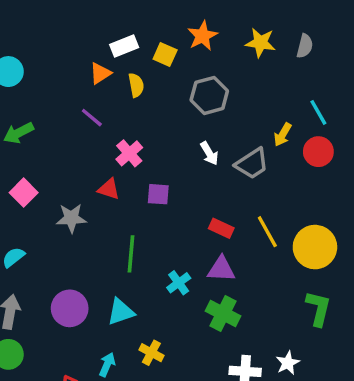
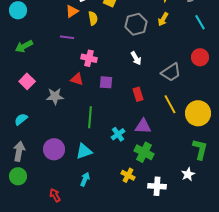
cyan line: (318, 112) -> (200, 22), moved
purple line: (92, 118) -> (67, 37), turned -32
yellow arrow: (283, 135) -> (163, 19), moved
pink cross: (129, 153) -> (89, 58), turned -35
gray trapezoid: (252, 164) -> (171, 72), moved
red rectangle: (221, 228) -> (138, 94), moved, turned 48
yellow cross: (151, 353) -> (128, 175), moved
white star: (288, 363) -> (188, 174), moved
cyan arrow: (107, 365) -> (85, 179), moved

